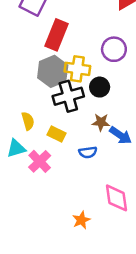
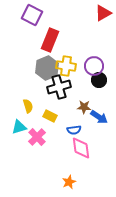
purple circle: (114, 49) -> (94, 66), moved
black circle: (100, 87) -> (99, 80), moved
pink diamond: (117, 198) -> (81, 148), moved

